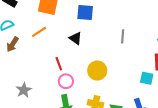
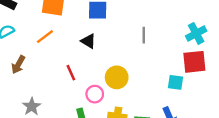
brown arrow: (12, 44) -> (18, 65), moved
pink circle: (66, 81) -> (95, 94), moved

